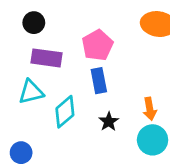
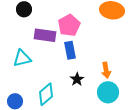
purple rectangle: (47, 58) -> (45, 35), moved
cyan diamond: (65, 112) -> (46, 94), moved

